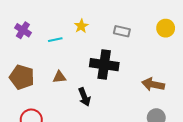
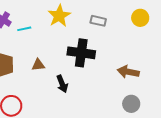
yellow star: (81, 26) -> (59, 16), size x1.6
cyan line: (55, 40) -> (24, 29), moved

